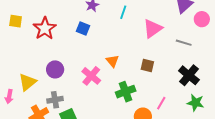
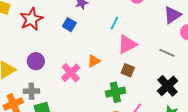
cyan line: (123, 12) -> (114, 23), moved
pink triangle: (153, 29) -> (127, 44), moved
orange triangle: (112, 61) -> (94, 61), turned 32
green cross: (126, 92) -> (115, 92), moved

